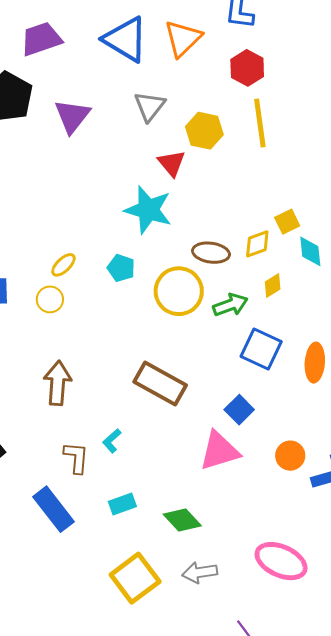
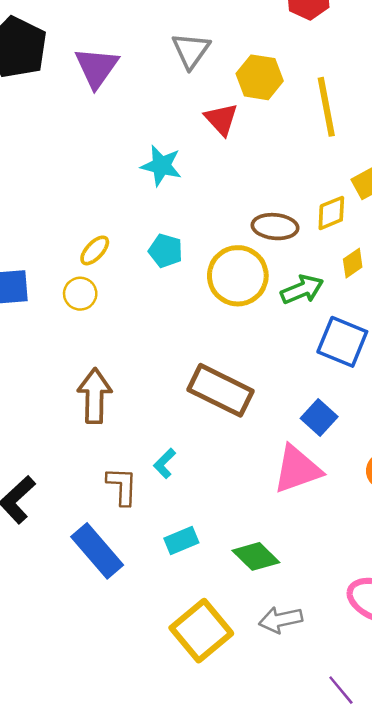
yellow line: (260, 123) -> (326, 107), moved
cyan star: (148, 210) -> (161, 166), moved, size x0.7

